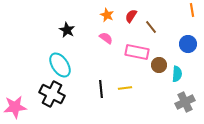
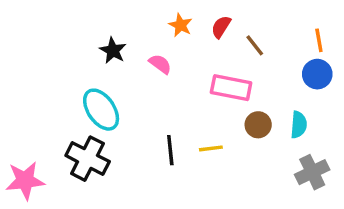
orange line: (192, 10) -> (319, 40), moved
pink semicircle: (106, 38) -> (160, 64), moved
brown circle: (159, 65) -> (258, 125), moved

